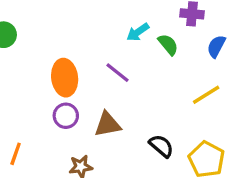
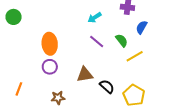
green semicircle: (168, 44) -> (122, 40), moved
purple line: (118, 73) -> (97, 42), moved
brown triangle: (108, 124) -> (85, 75), moved

